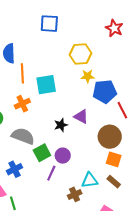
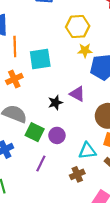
green square: (42, 153) -> (35, 132), turned -36
purple line: (51, 173) -> (41, 163), moved
cyan triangle: (90, 180) -> (87, 151), moved
brown cross: (75, 194) -> (77, 174), moved

